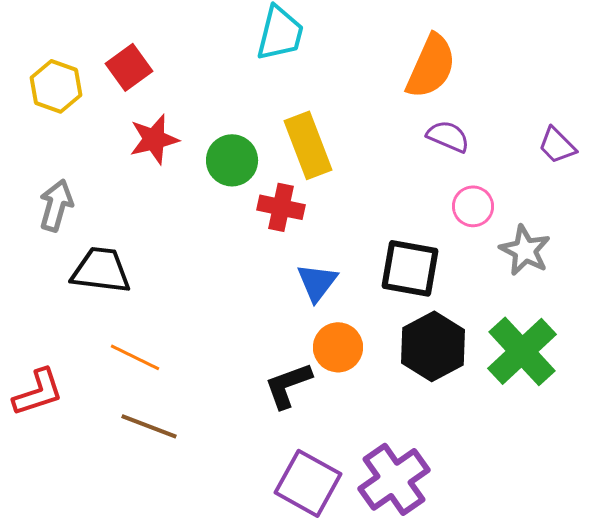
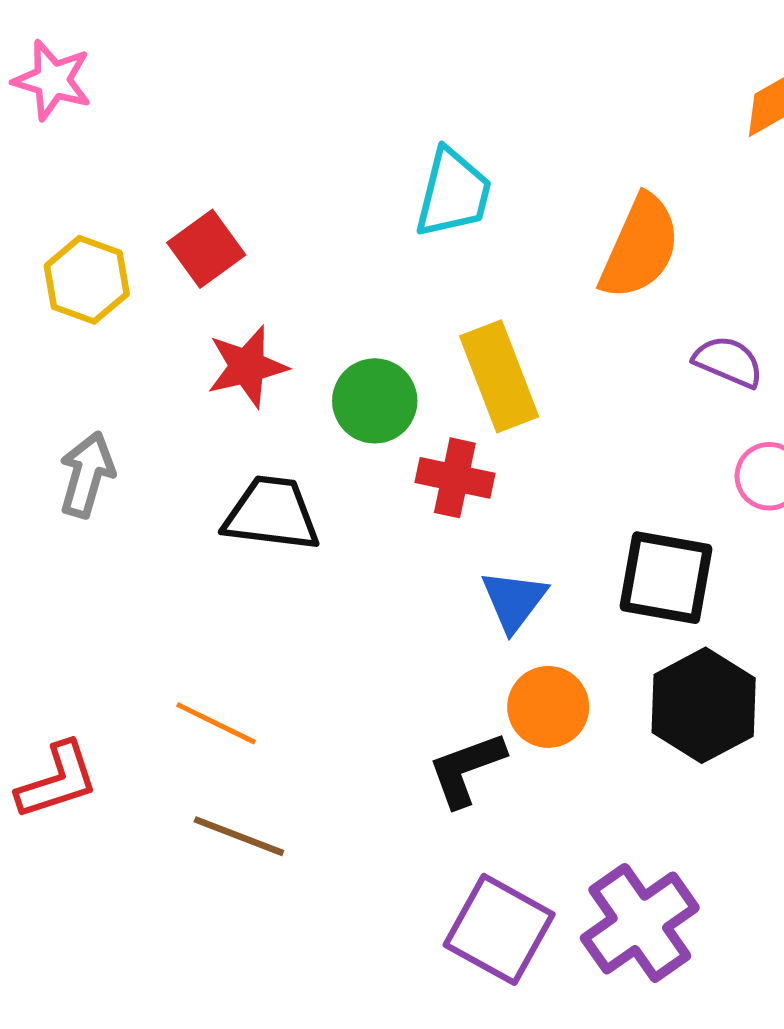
orange semicircle: (431, 66) -> (640, 247), moved
black trapezoid: (101, 270) -> (272, 514), moved

